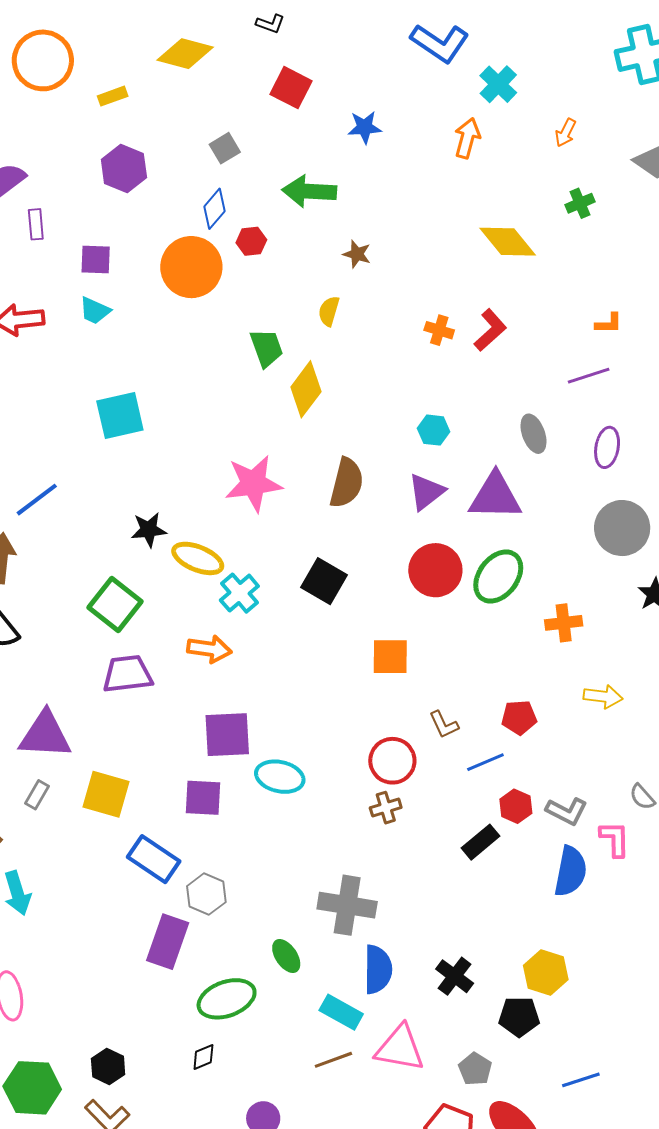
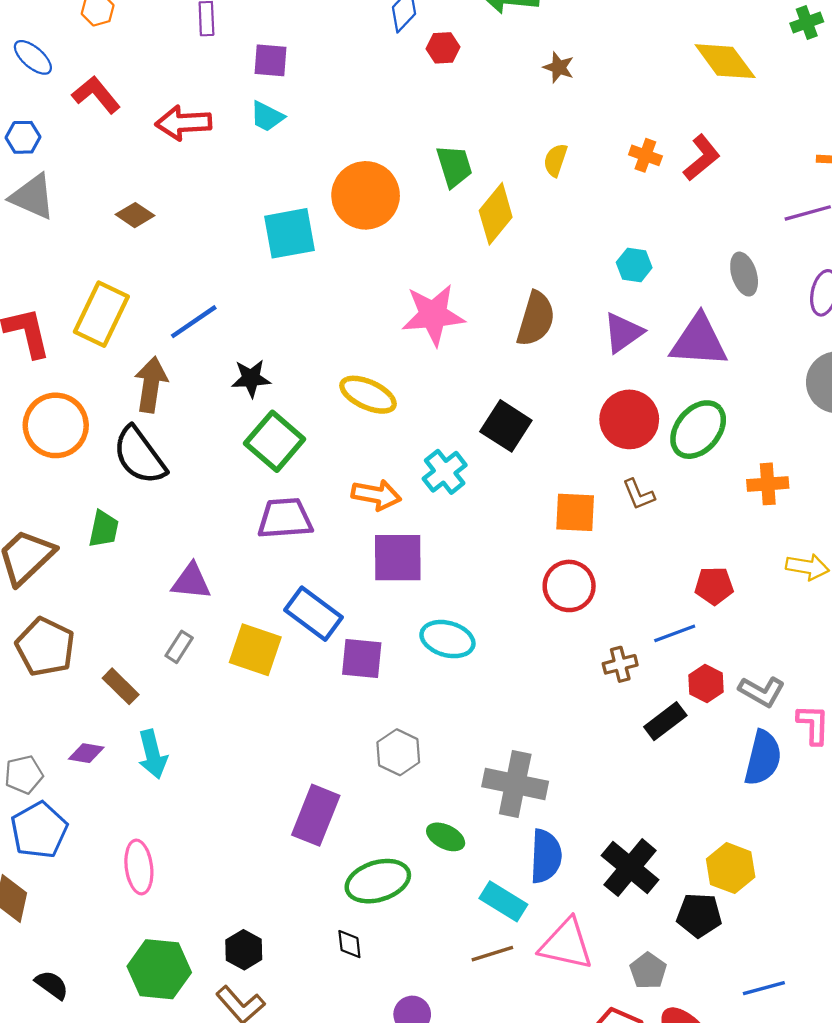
orange circle: (191, 267) -> (366, 195), moved
yellow semicircle: (329, 311) -> (555, 160), moved
black star: (149, 530) -> (251, 378), moved
cyan cross: (239, 593) -> (445, 472), moved
brown L-shape: (444, 725) -> (639, 494), moved
purple triangle: (45, 735) -> (191, 581), size x0.7
purple square: (227, 735) -> (398, 558), moved
red circle: (392, 761) -> (569, 586), moved
brown cross: (386, 808) -> (620, 664), moved
blue rectangle: (154, 859) -> (313, 614), moved
gray hexagon: (206, 894) -> (398, 752), moved
green ellipse: (286, 956) -> (446, 837), turned -32
black cross: (455, 976) -> (630, 868), size x1.4
black diamond: (203, 1057) -> (349, 944), turned -76

